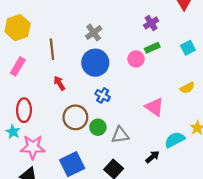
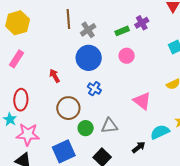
green rectangle: (152, 48) -> (122, 31), moved
brown line: (52, 49) -> (68, 19), moved
green circle: (98, 127) -> (86, 128), moved

